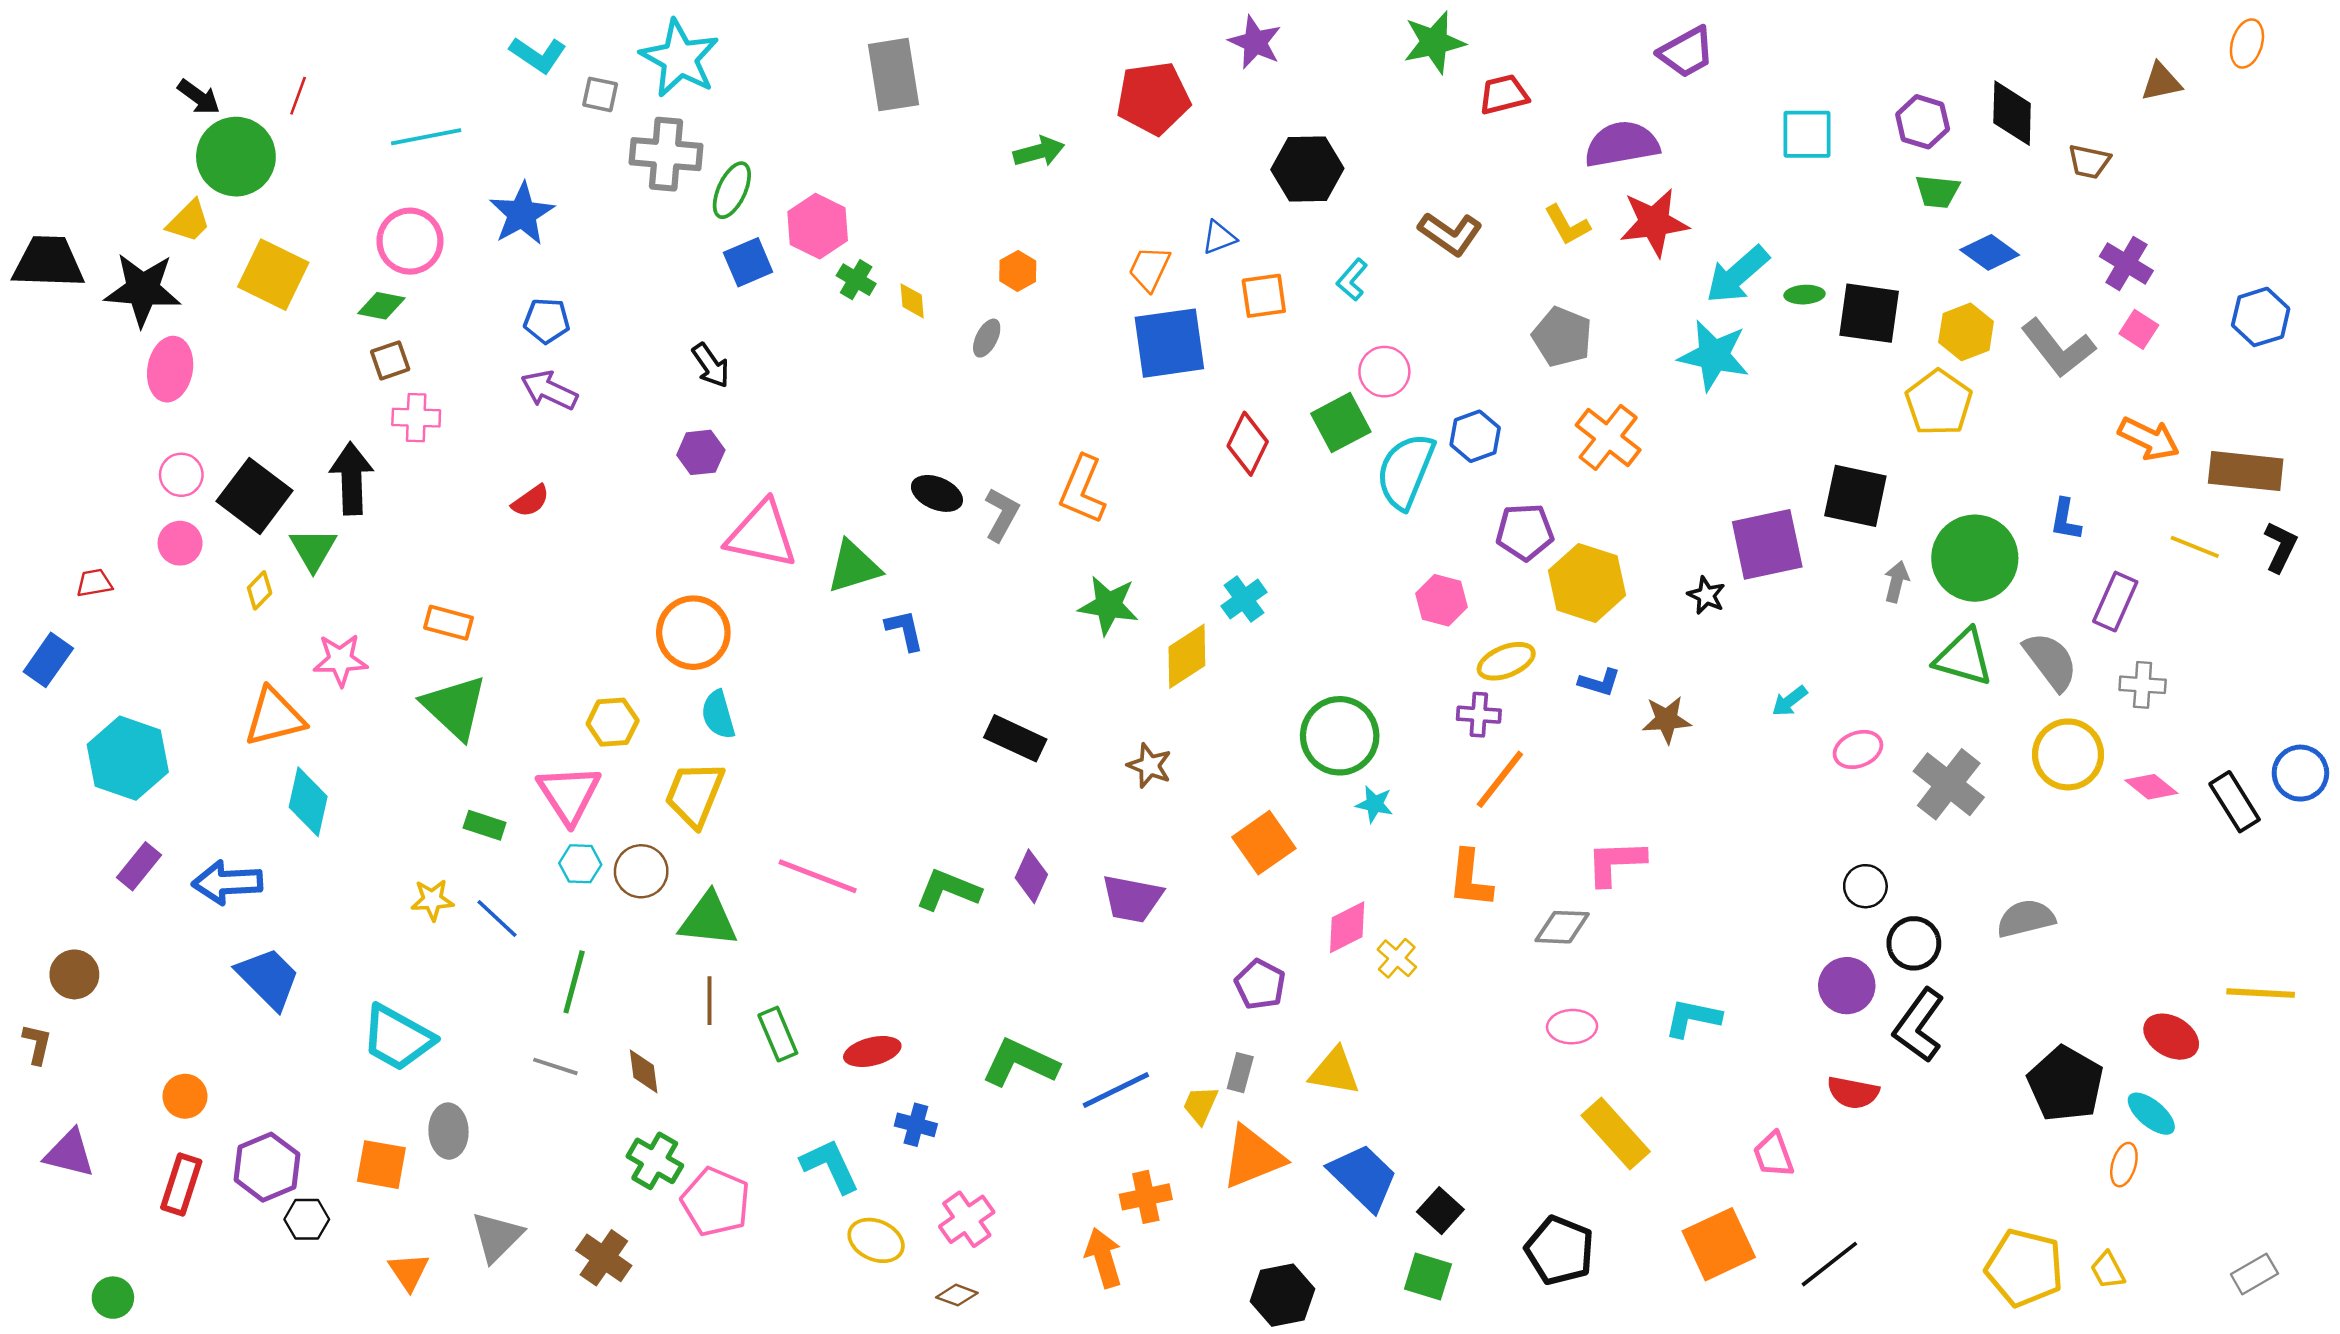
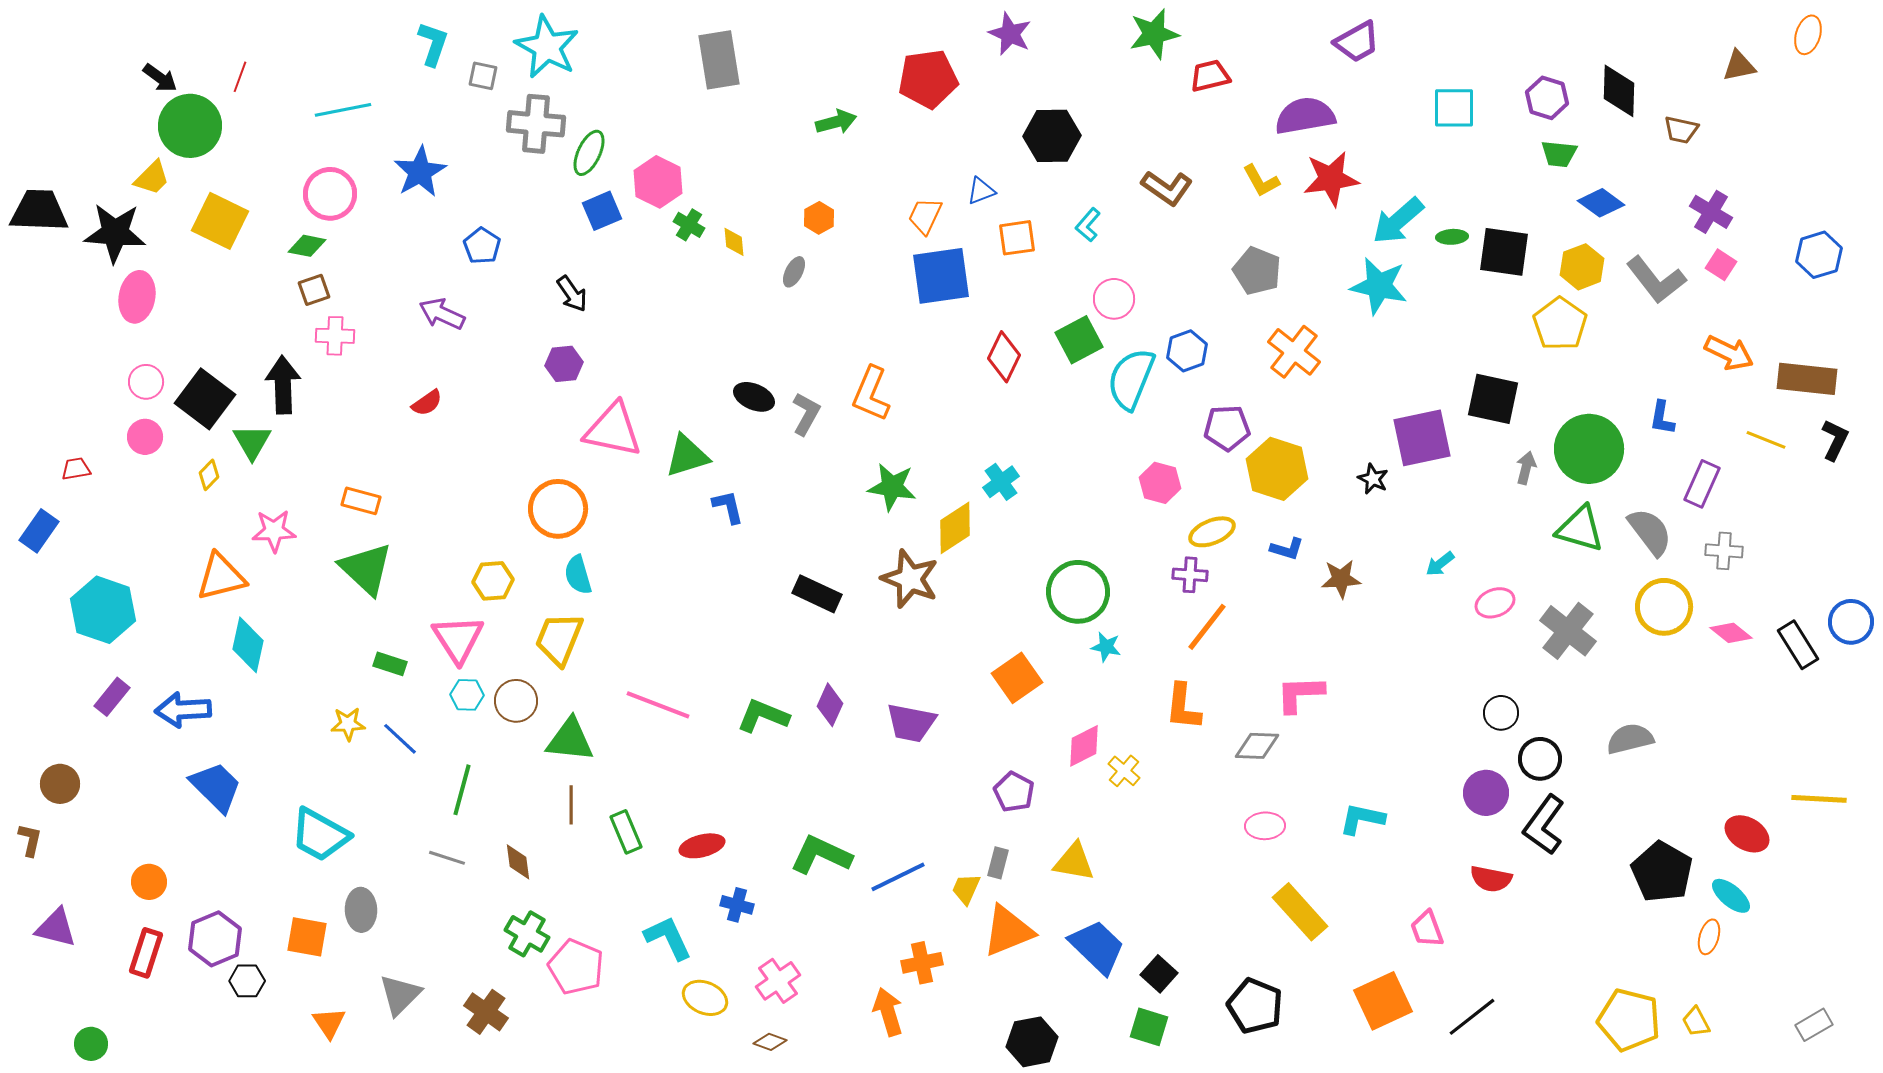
cyan L-shape: (538, 55) -> (433, 44), turned -105
blue pentagon: (547, 321) -> (482, 246), moved, turned 30
brown star: (1149, 766) -> (910, 579), moved, size x1.6

